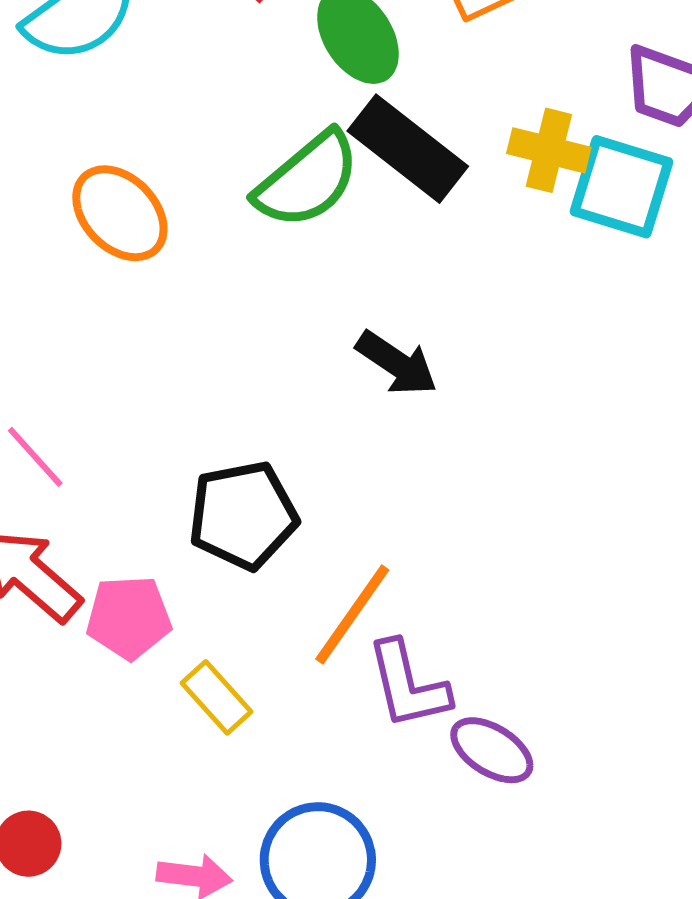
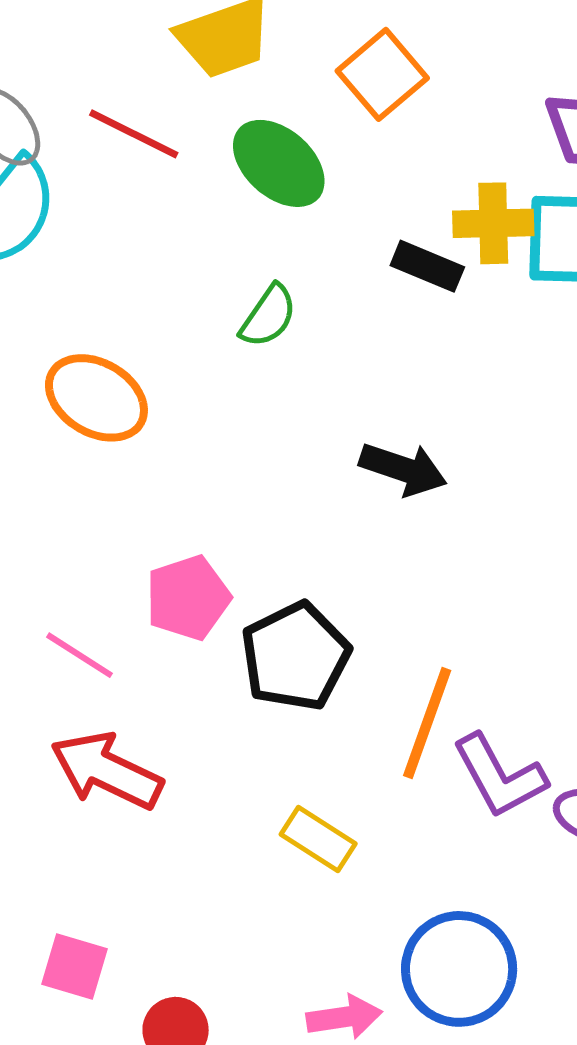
black rectangle: (408, 149) -> (427, 266), moved, size x0.6
green semicircle: (307, 180) -> (268, 316), size x0.6
pink pentagon: (129, 617) -> (188, 598), moved

